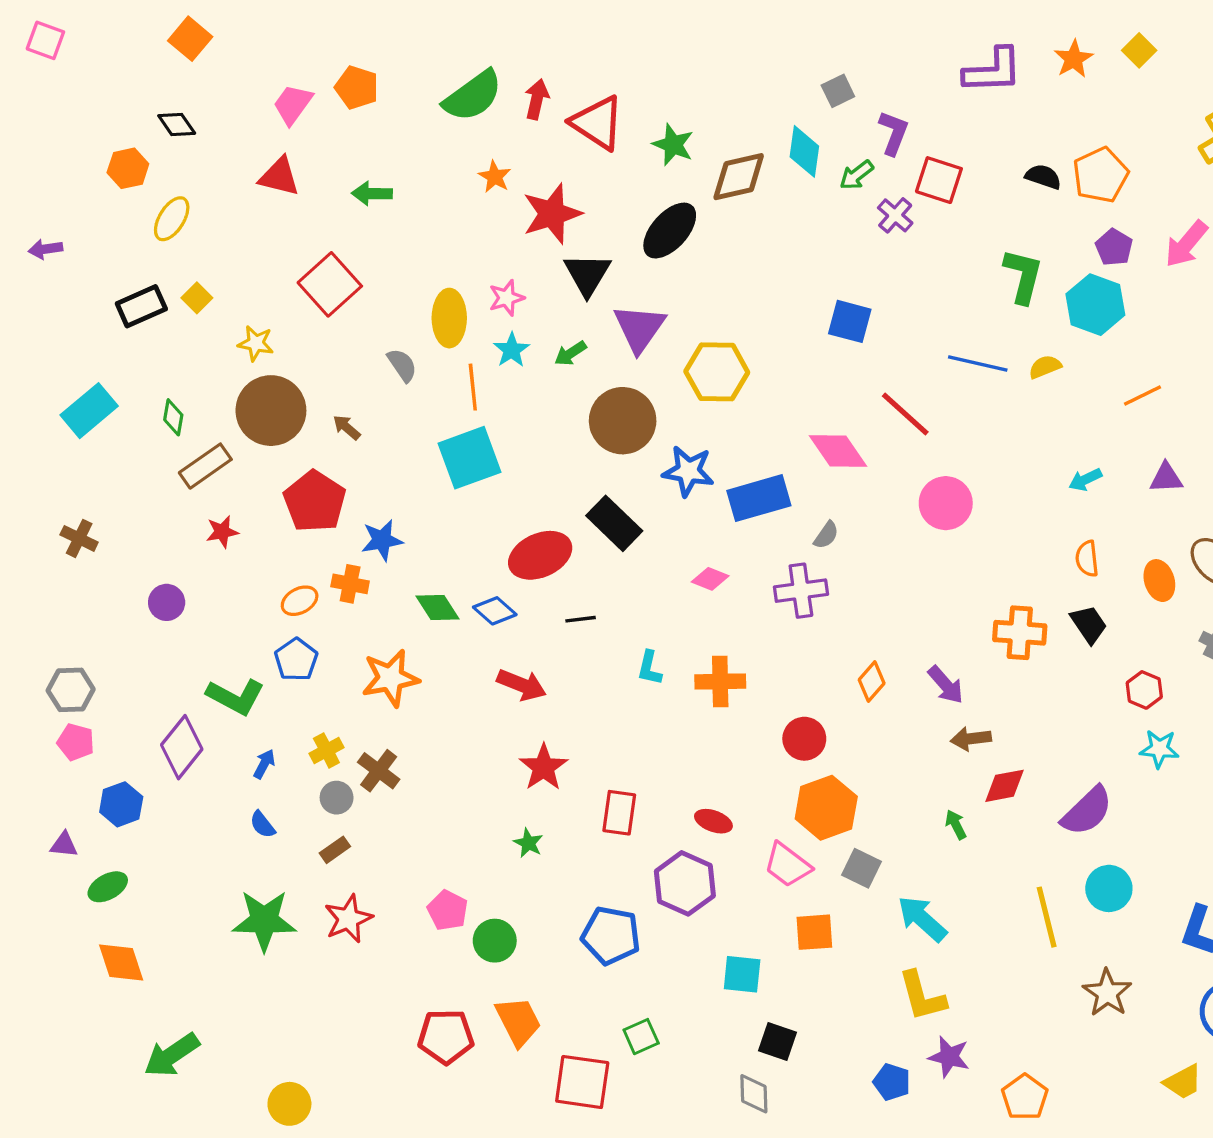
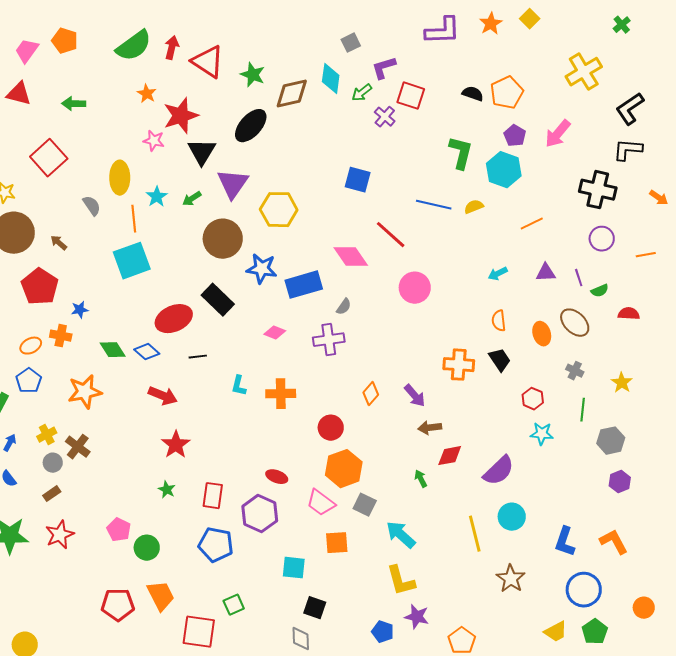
purple L-shape: (894, 133) -> (384, 68), turned -128
pink star: (506, 298) -> (154, 141), moved, turned 30
blue star: (382, 540) -> (80, 310), size x0.7
red rectangle: (619, 813) -> (213, 496), moved

